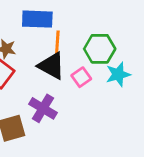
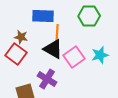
green hexagon: (100, 49) -> (89, 16), moved
pink square: (81, 77) -> (74, 57), size x1.5

